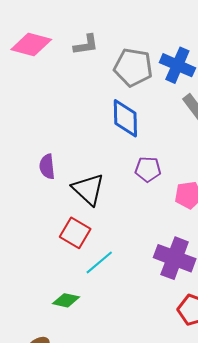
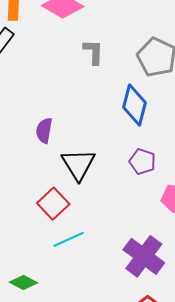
gray L-shape: (86, 45) -> (93, 52), moved, turned -96
green diamond: (66, 300) -> (23, 283), moved

